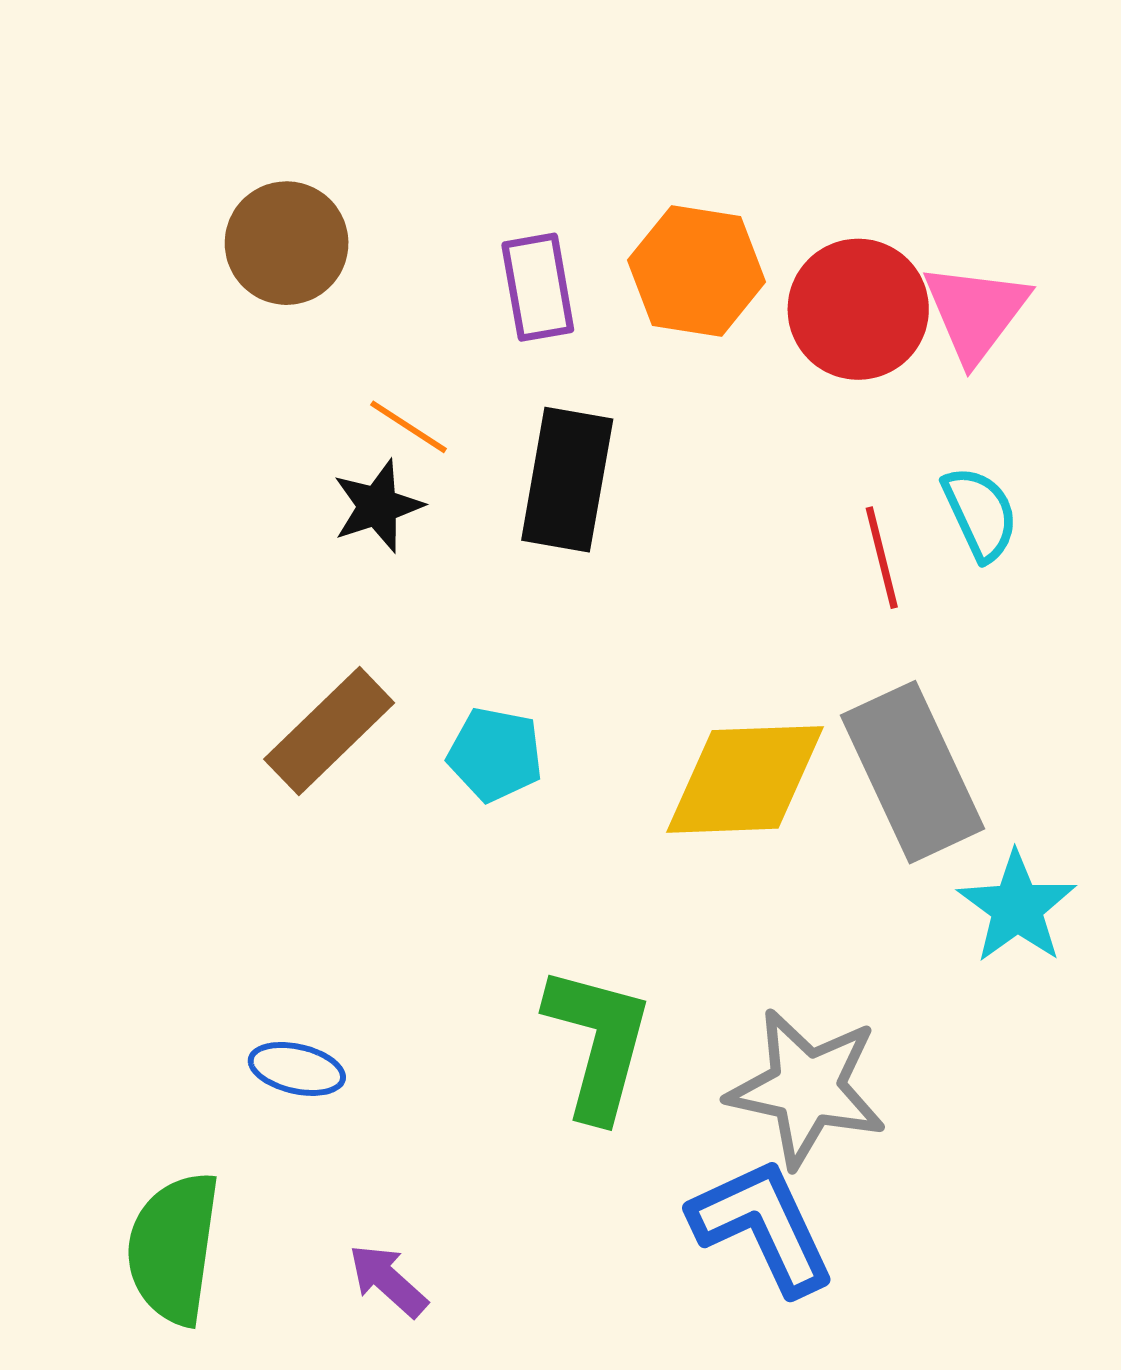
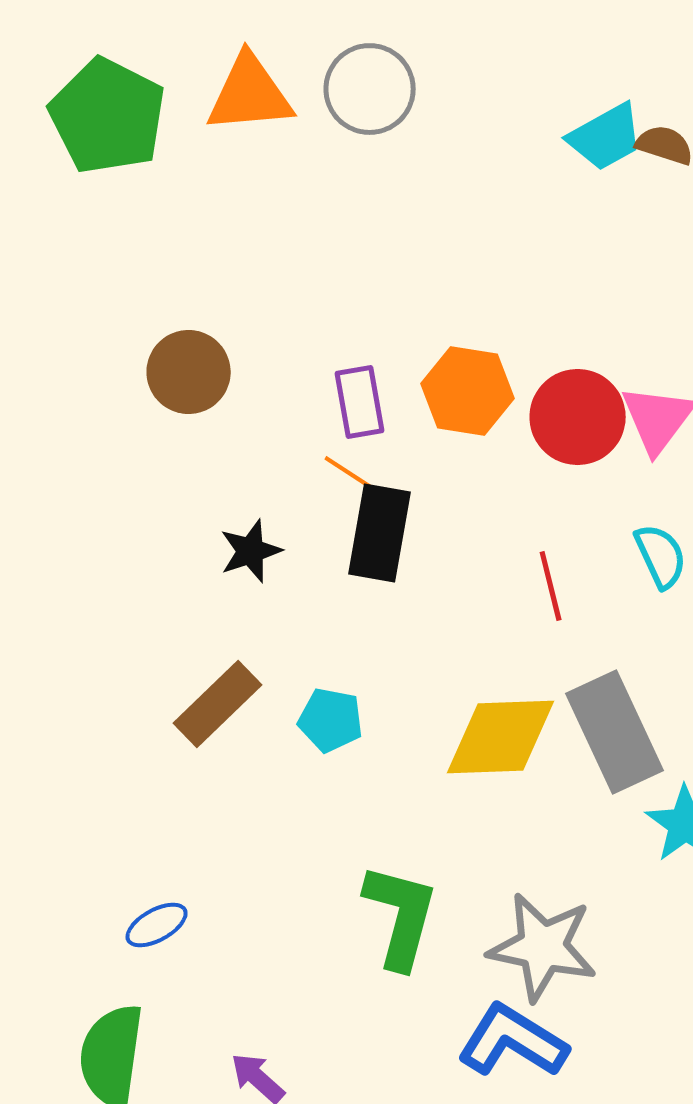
orange line: (409, 427) -> (351, 474), moved
red line: (882, 558) -> (551, 586), moved
blue ellipse: (297, 1069) -> (157, 925), moved, turned -42
blue L-shape: (763, 1226) -> (513, 1041), turned -33

